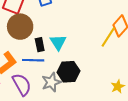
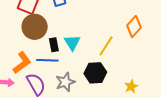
yellow line: (108, 37) -> (106, 46), moved
black hexagon: (69, 72) -> (95, 73), moved

